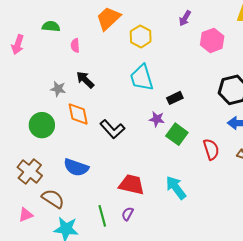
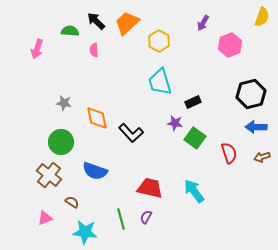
black arrow: (85, 80) -> (96, 21), moved
gray star: (58, 89) -> (64, 103), moved
green circle: (42, 125) -> (61, 142), moved
brown semicircle: (53, 199) -> (72, 202), size x0.6

